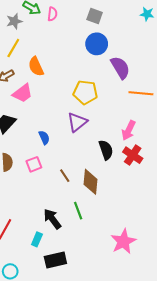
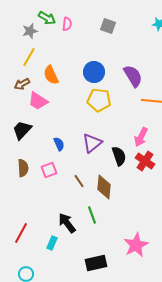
blue circle: (97, 44) -> (94, 72), moved
pink trapezoid: (23, 93) -> (38, 101), turned 70
purple triangle: (77, 122) -> (92, 143), moved
black rectangle: (55, 260) -> (96, 263), moved

